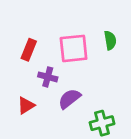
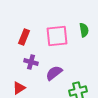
purple cross: (48, 77) -> (31, 62), moved
red triangle: (26, 105) -> (19, 88), moved

